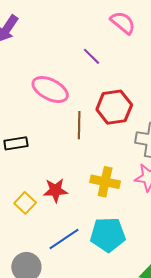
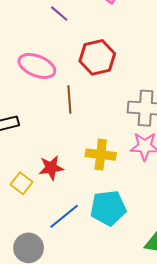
purple line: (91, 56) -> (59, 14), moved
red hexagon: (114, 107) -> (97, 57), moved

